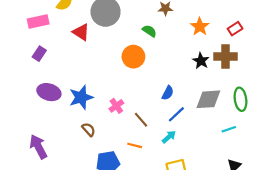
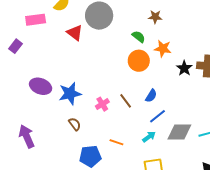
orange star: (200, 27) -> (163, 49), moved, turned -30
purple rectangle: (39, 54) -> (16, 46), moved
orange circle: (133, 57) -> (139, 61), moved
gray diamond: (208, 99) -> (179, 132), moved
brown line: (141, 120) -> (126, 101), moved

